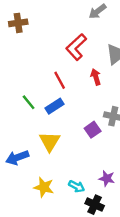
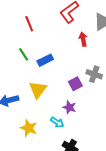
red line: (60, 80) -> (29, 24), moved
purple star: (107, 178) -> (69, 107), moved
cyan arrow: (77, 186) -> (57, 122), moved

